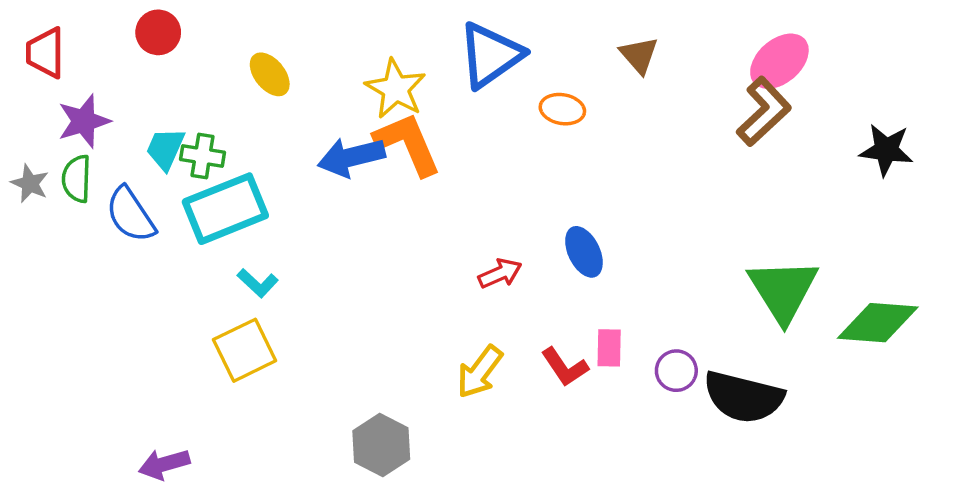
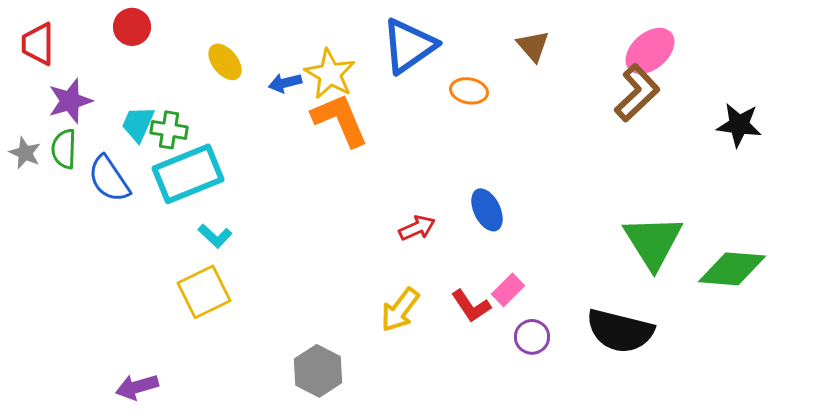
blue arrow: (351, 157) -> (285, 83), moved, size x0.6
pink rectangle: (609, 348) -> (508, 290), turned 44
purple circle: (676, 371) -> (532, 337), moved

